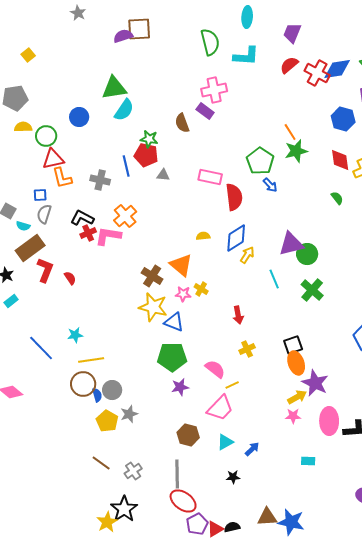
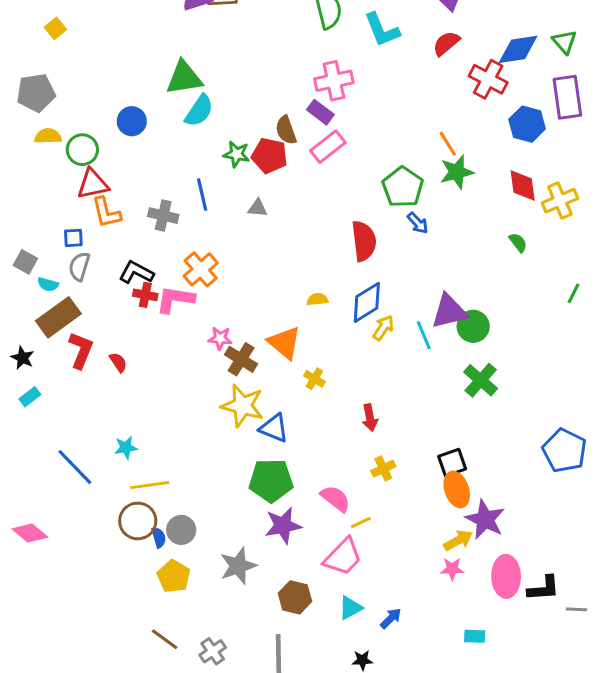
cyan L-shape: (246, 56) -> (382, 30), turned 64
red cross: (317, 73) -> (488, 79), moved
red pentagon: (146, 155) -> (270, 156), moved
pink rectangle: (210, 177) -> (328, 147), moved, turned -50
red cross: (88, 233) -> (145, 295), turned 35
cyan line: (274, 279) -> (424, 335), moved
pink star: (183, 294) -> (220, 338), moved
purple star: (180, 387) -> (283, 525), size x1.4
gray star: (129, 414) -> (238, 566), moved, size x1.4

